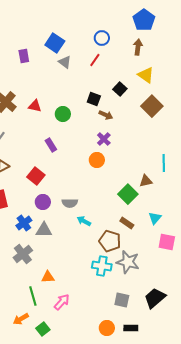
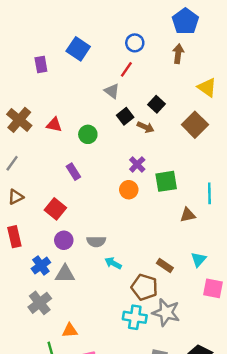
gray triangle: (65, 62) -> (112, 91), moved
yellow triangle: (146, 75) -> (207, 87), moved
black square: (94, 99) -> (125, 116), turned 32
brown arrow: (106, 115) -> (146, 127), moved
green square: (128, 194) -> (166, 181), moved, turned 36

